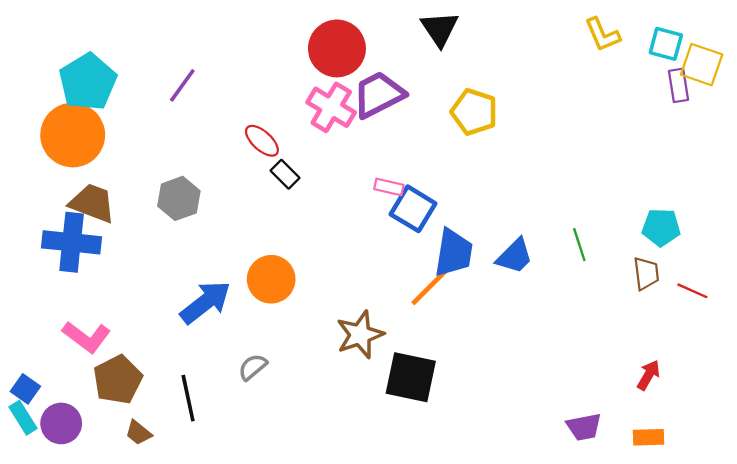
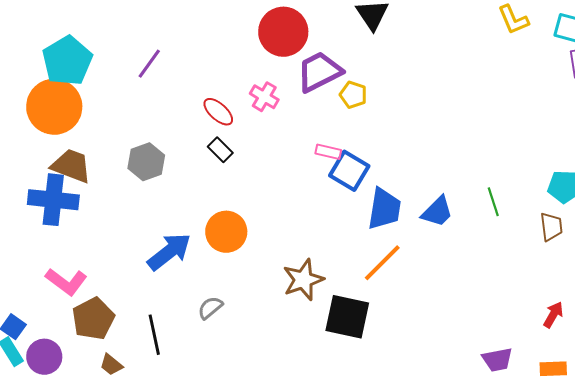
pink cross: (331, 107) -> (264, 97), moved, size x0.7
yellow pentagon: (474, 112) -> (353, 95), moved, size x0.7
black rectangle: (285, 174) -> (220, 150), moved
orange line: (432, 285) -> (382, 263), moved

